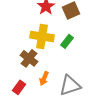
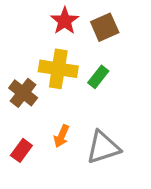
brown cross: (29, 58) -> (23, 93), moved

